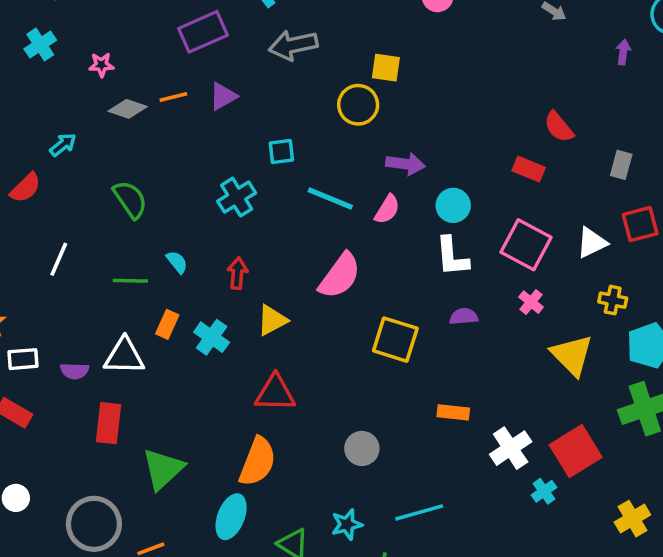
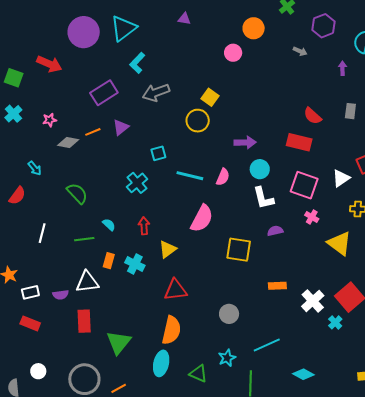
yellow square: (386, 68) -> (210, 97), turned 36
cyan arrow: (63, 145) -> (35, 168), turned 98
purple arrow: (405, 164) -> (245, 142), moved
gray rectangle: (621, 165) -> (350, 111), moved
red rectangle: (529, 169) -> (299, 142), size x1.4

